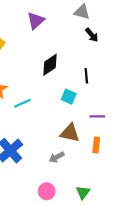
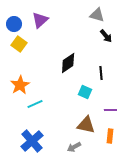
purple triangle: (36, 21) -> (40, 20), moved
cyan line: (22, 103) -> (35, 104), moved

